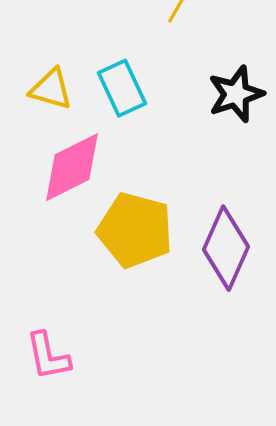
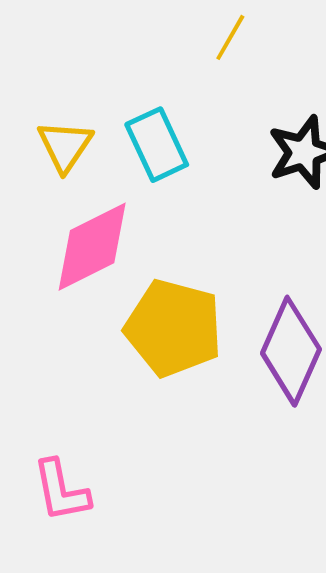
yellow triangle: (51, 89) -> (65, 146), turned 48

